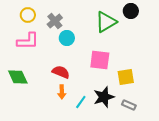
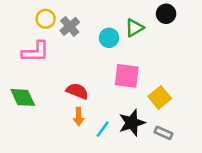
yellow circle: (28, 15) -> (46, 19), moved
green triangle: (106, 22) -> (134, 28), size x0.7
cyan circle: (67, 38) -> (109, 38), moved
yellow square: (126, 77) -> (160, 97), turned -30

